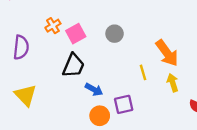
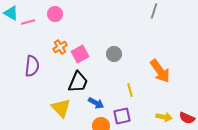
yellow line: (143, 72) -> (130, 90), moved
yellow arrow: (173, 83) -> (164, 117), moved, turned 119
yellow triangle: (26, 95) -> (61, 108), moved

